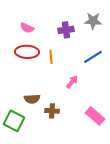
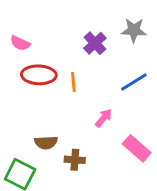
pink semicircle: (27, 28) -> (20, 43), moved
purple cross: (66, 30) -> (95, 43), turned -35
pink rectangle: (95, 116) -> (137, 148), moved

